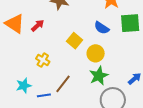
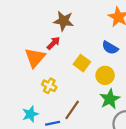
orange triangle: (15, 24) -> (35, 58), moved, turned 40
red arrow: (38, 26) -> (53, 43), moved

